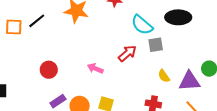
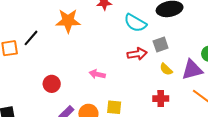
gray square: (156, 45) -> (161, 44), moved
red arrow: (127, 53) -> (137, 54), moved, turned 42

